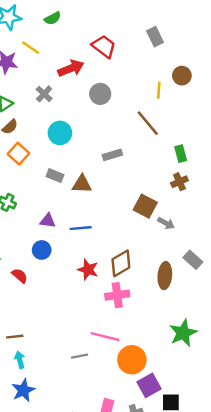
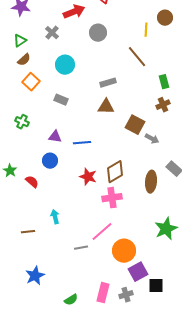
brown triangle: (82, 184) -> (106, 107), moved
pink line: (105, 337) -> (102, 232), turned -55
cyan arrow: (20, 360) -> (55, 217), moved

